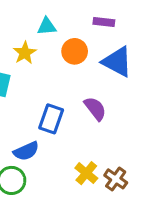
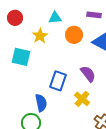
blue semicircle: (26, 151) -> (41, 103), turned -78
yellow cross: (86, 173) -> (82, 99), moved

